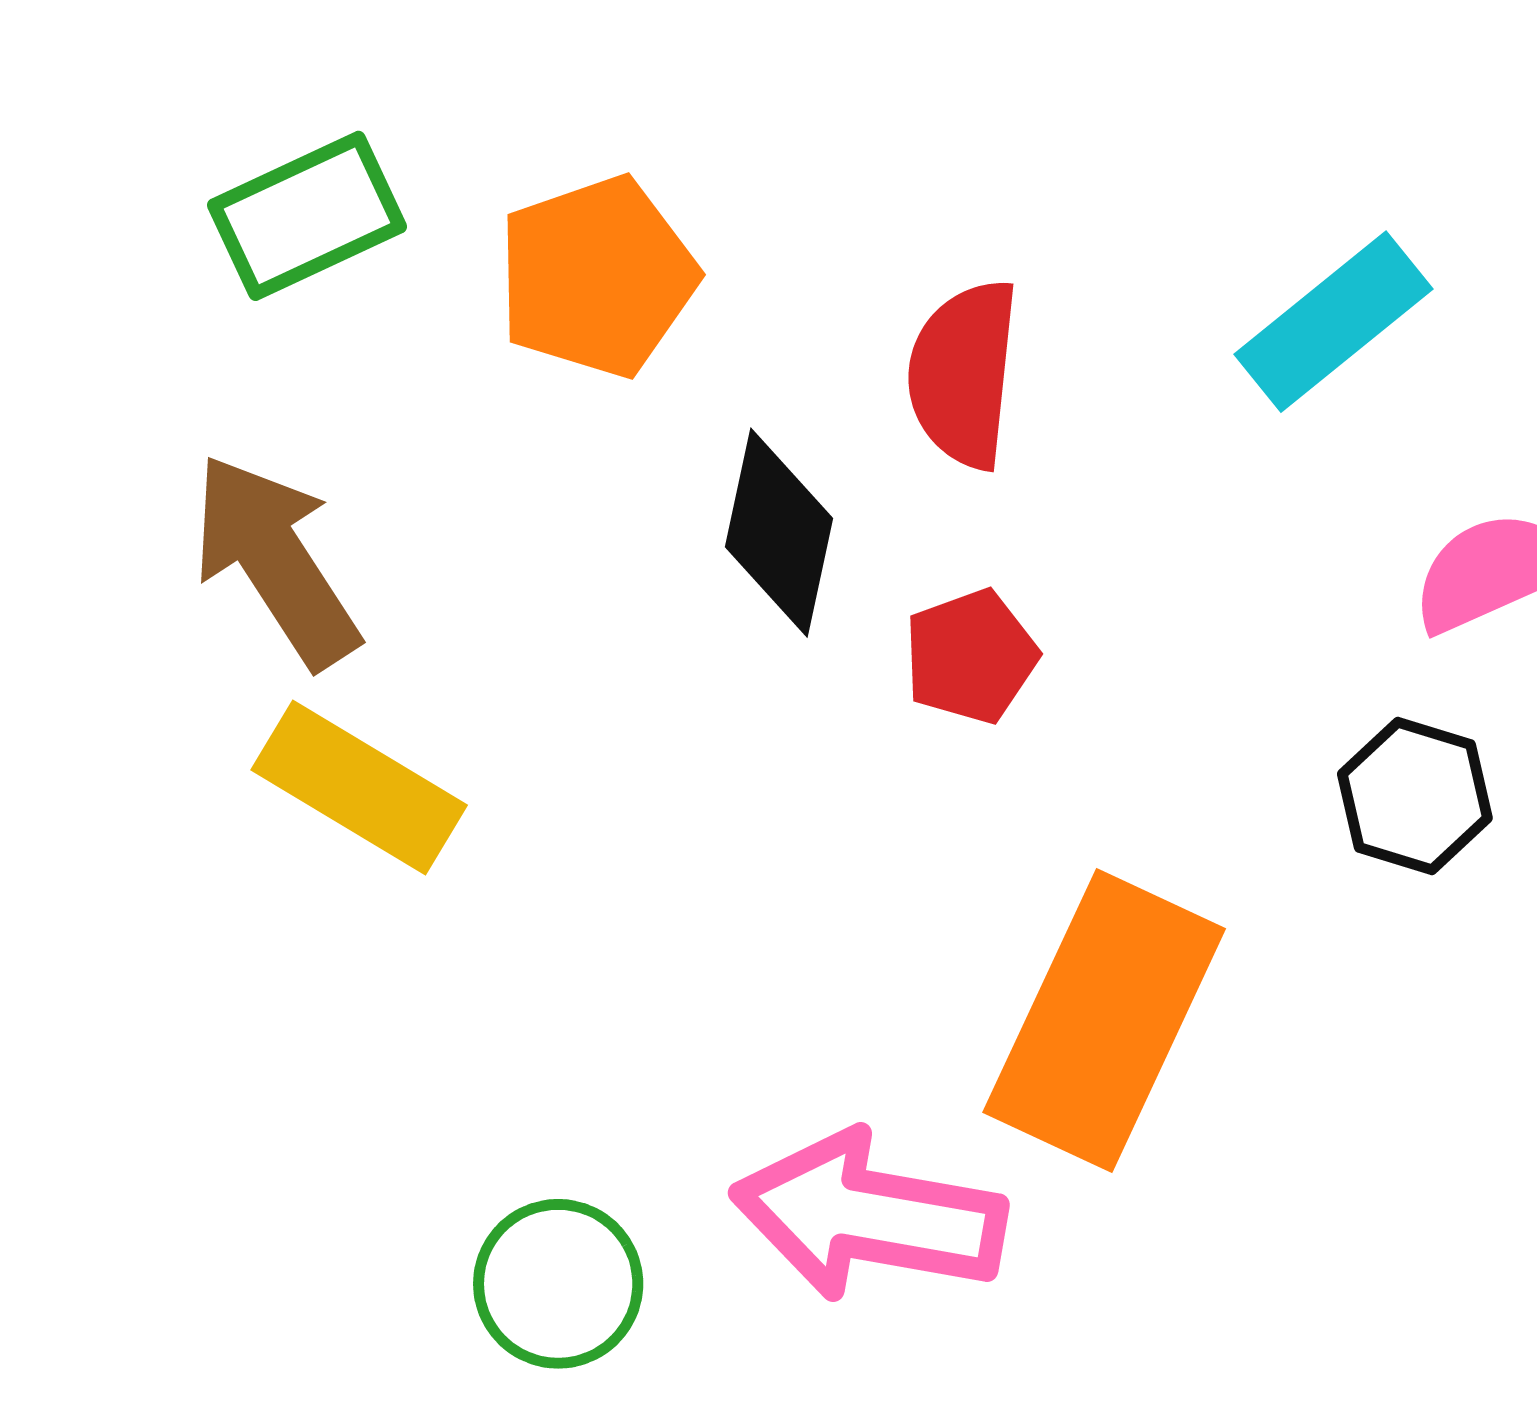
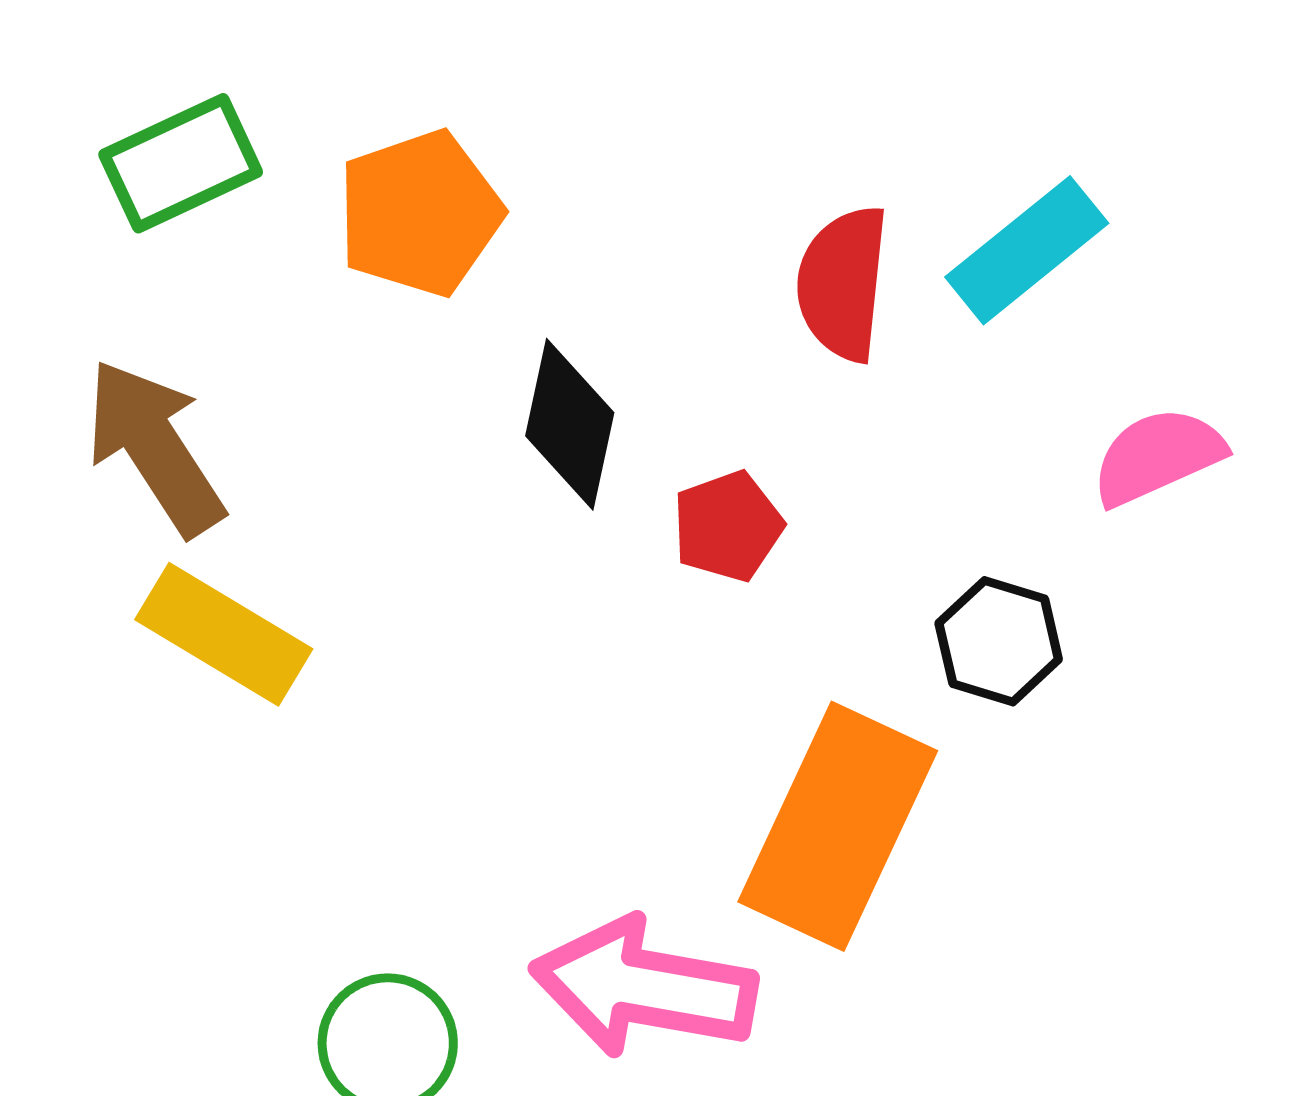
red semicircle: (963, 374) -> (843, 283), moved
black hexagon: (1415, 796) -> (999, 641), moved

